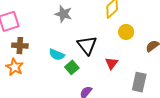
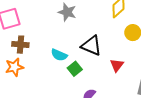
black triangle: (87, 45) -> (91, 46), turned -30
orange star: (15, 67) -> (14, 67), turned 30

